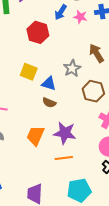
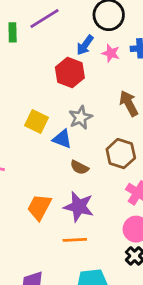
red hexagon: (38, 32) -> (70, 73), moved
gray star: (72, 68) -> (80, 117), moved
brown semicircle: (49, 103) -> (79, 167), moved

